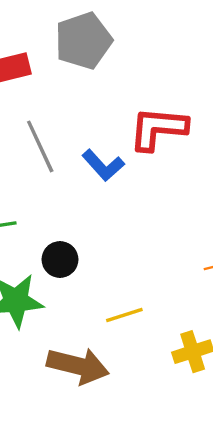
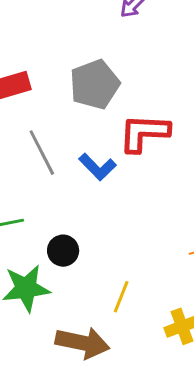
gray pentagon: (83, 41) -> (95, 84), moved
yellow line: (124, 315) -> (121, 297), turned -48

